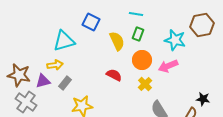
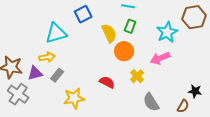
blue square: (91, 22) -> (83, 14), turned 36
cyan star: (175, 40) -> (167, 32), turned 30
orange circle: (142, 60) -> (124, 51), moved
red semicircle: (114, 75) -> (107, 82), moved

